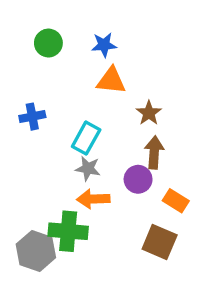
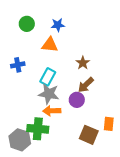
orange triangle: (111, 81) -> (50, 45), moved
brown arrow: (154, 152) -> (86, 85), turned -138
gray star: (88, 169) -> (49, 94), size x1.5
orange rectangle: (176, 201) -> (109, 124), moved, turned 64

